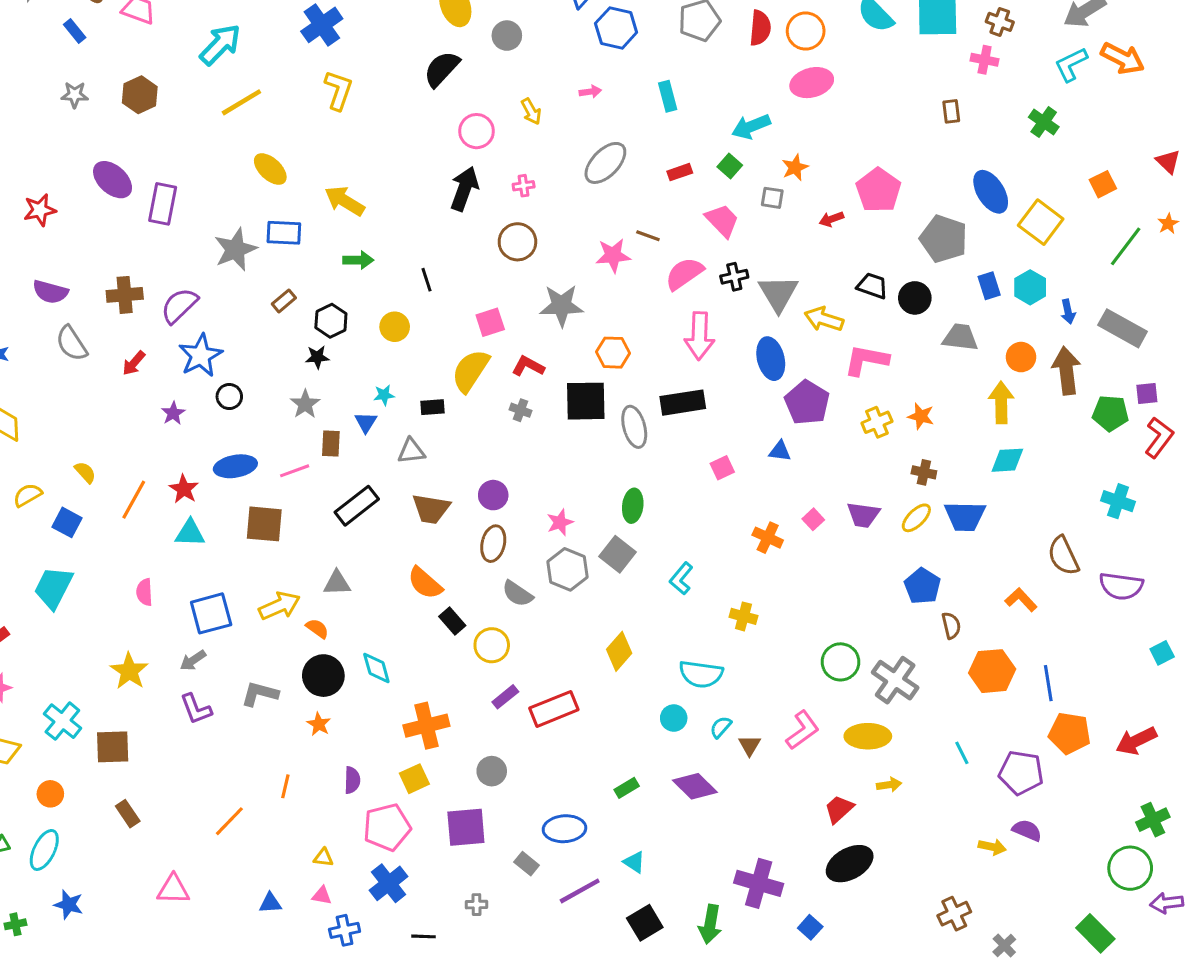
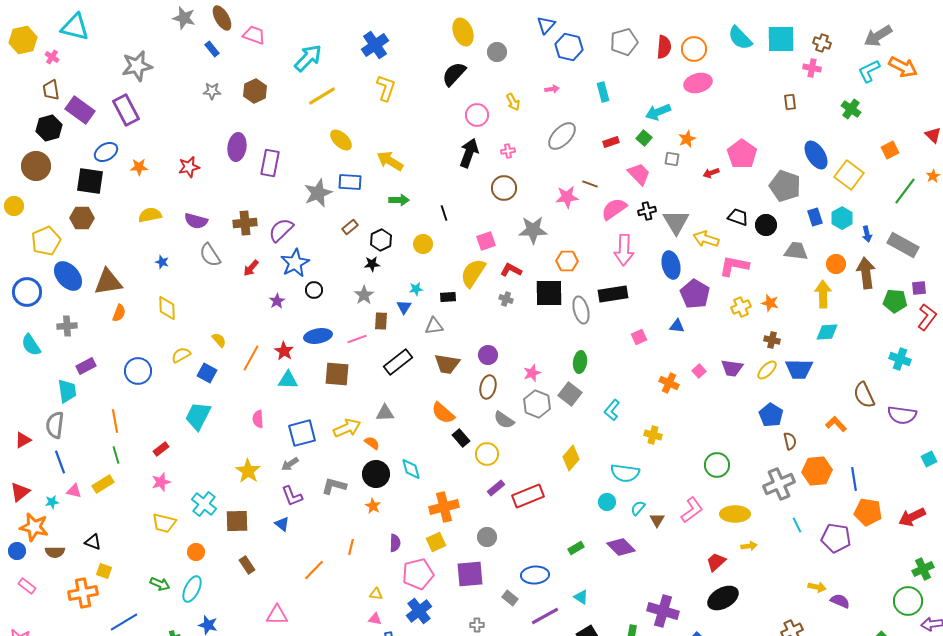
purple ellipse: (113, 180) -> (237, 147), turned 56
gray cross: (895, 680) -> (779, 484), moved, turned 32
purple semicircle: (1027, 830) -> (840, 601), moved
blue triangle: (270, 903) -> (282, 524), moved, turned 42

